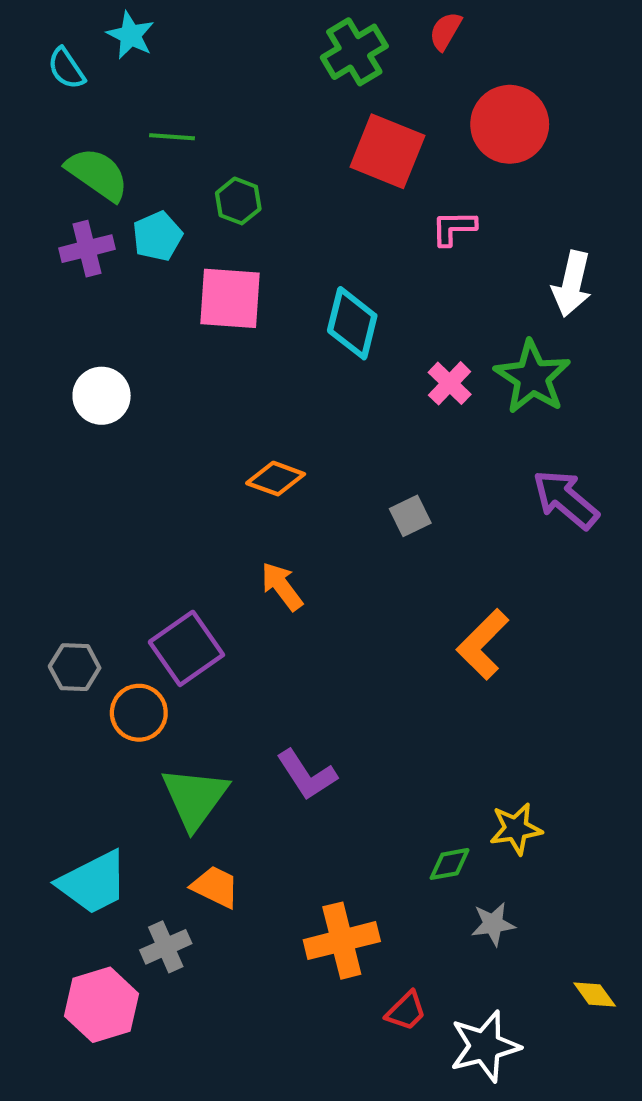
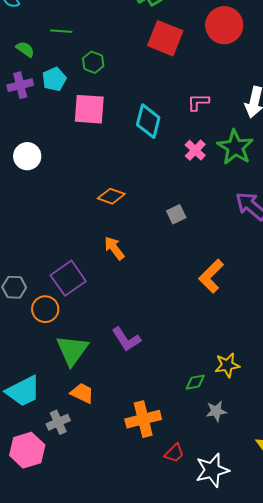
green semicircle: (97, 174) -> (25, 49), size x0.6
pink L-shape: (454, 228) -> (198, 102), moved

